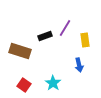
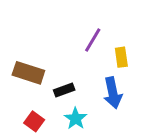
black rectangle: (45, 36) -> (64, 90), moved
blue arrow: (79, 65) -> (113, 93), size x1.5

